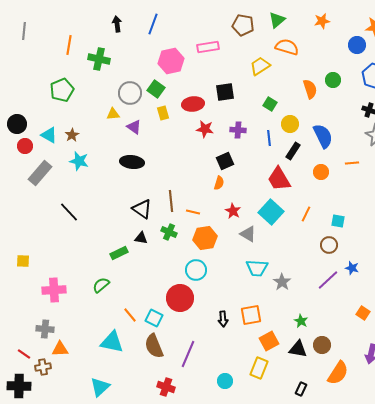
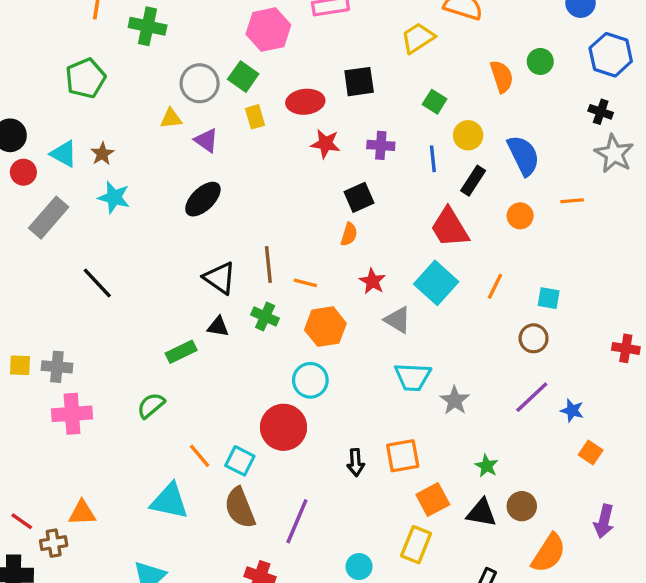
black ellipse: (132, 162) -> (203, 199), turned -50
blue star: (352, 268) -> (572, 410), moved
gray cross: (45, 329) -> (57, 367), moved

